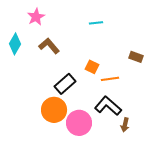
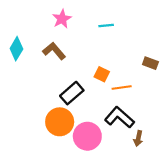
pink star: (36, 17) -> (62, 19), moved

